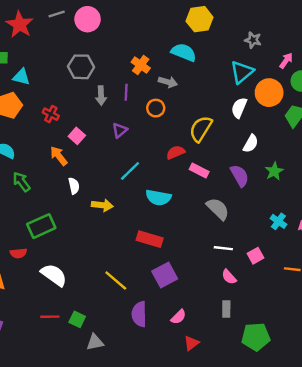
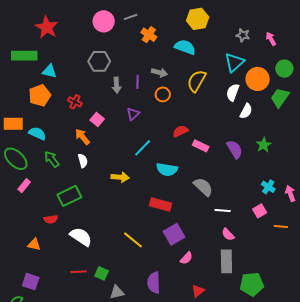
gray line: (57, 14) -> (131, 17), moved
pink arrow: (286, 61) -> (271, 39), moved, turned -64
orange cross: (141, 65) -> (149, 35), moved
gray arrow: (168, 82) -> (159, 73), moved
yellow semicircle: (201, 129) -> (197, 81), moved
white semicircle: (251, 144) -> (246, 111), moved
white semicircle: (74, 186) -> (83, 161), moved
gray semicircle: (218, 209) -> (203, 187), moved
pink square: (255, 256) -> (260, 211), moved
gray rectangle: (226, 309) -> (226, 261), size x1.6
purple semicircle: (139, 314) -> (154, 283), moved
pink semicircle: (179, 317) -> (186, 258), moved

